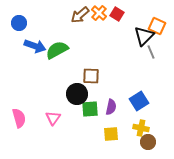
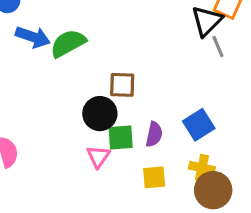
pink triangle: (53, 118) -> (98, 157), moved
brown circle: (148, 142) -> (213, 190), size x1.5

